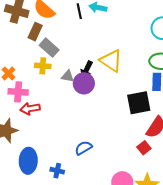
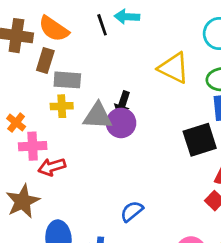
gray rectangle: (49, 48) -> (67, 80), turned -30
yellow triangle: (111, 61) -> (174, 68), moved
gray triangle: (68, 76) -> (98, 116), size x1.6

